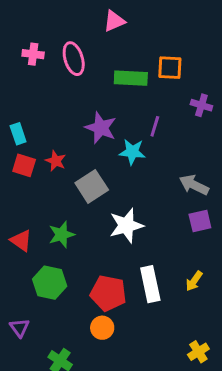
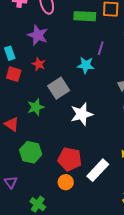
purple star: (101, 128) -> (38, 35), moved
red star: (56, 161) -> (39, 64), moved
green star: (62, 235) -> (36, 107), moved
white rectangle: (150, 284) -> (98, 170), moved, turned 55

